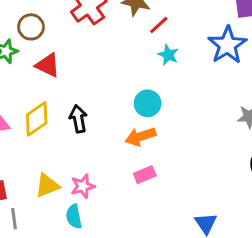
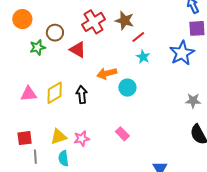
red triangle: (48, 65) -> (78, 50), moved
orange arrow: (140, 137) -> (107, 73), moved
pink rectangle: (145, 175) -> (122, 134), turned 64
cyan semicircle: (74, 217) -> (63, 158), moved

